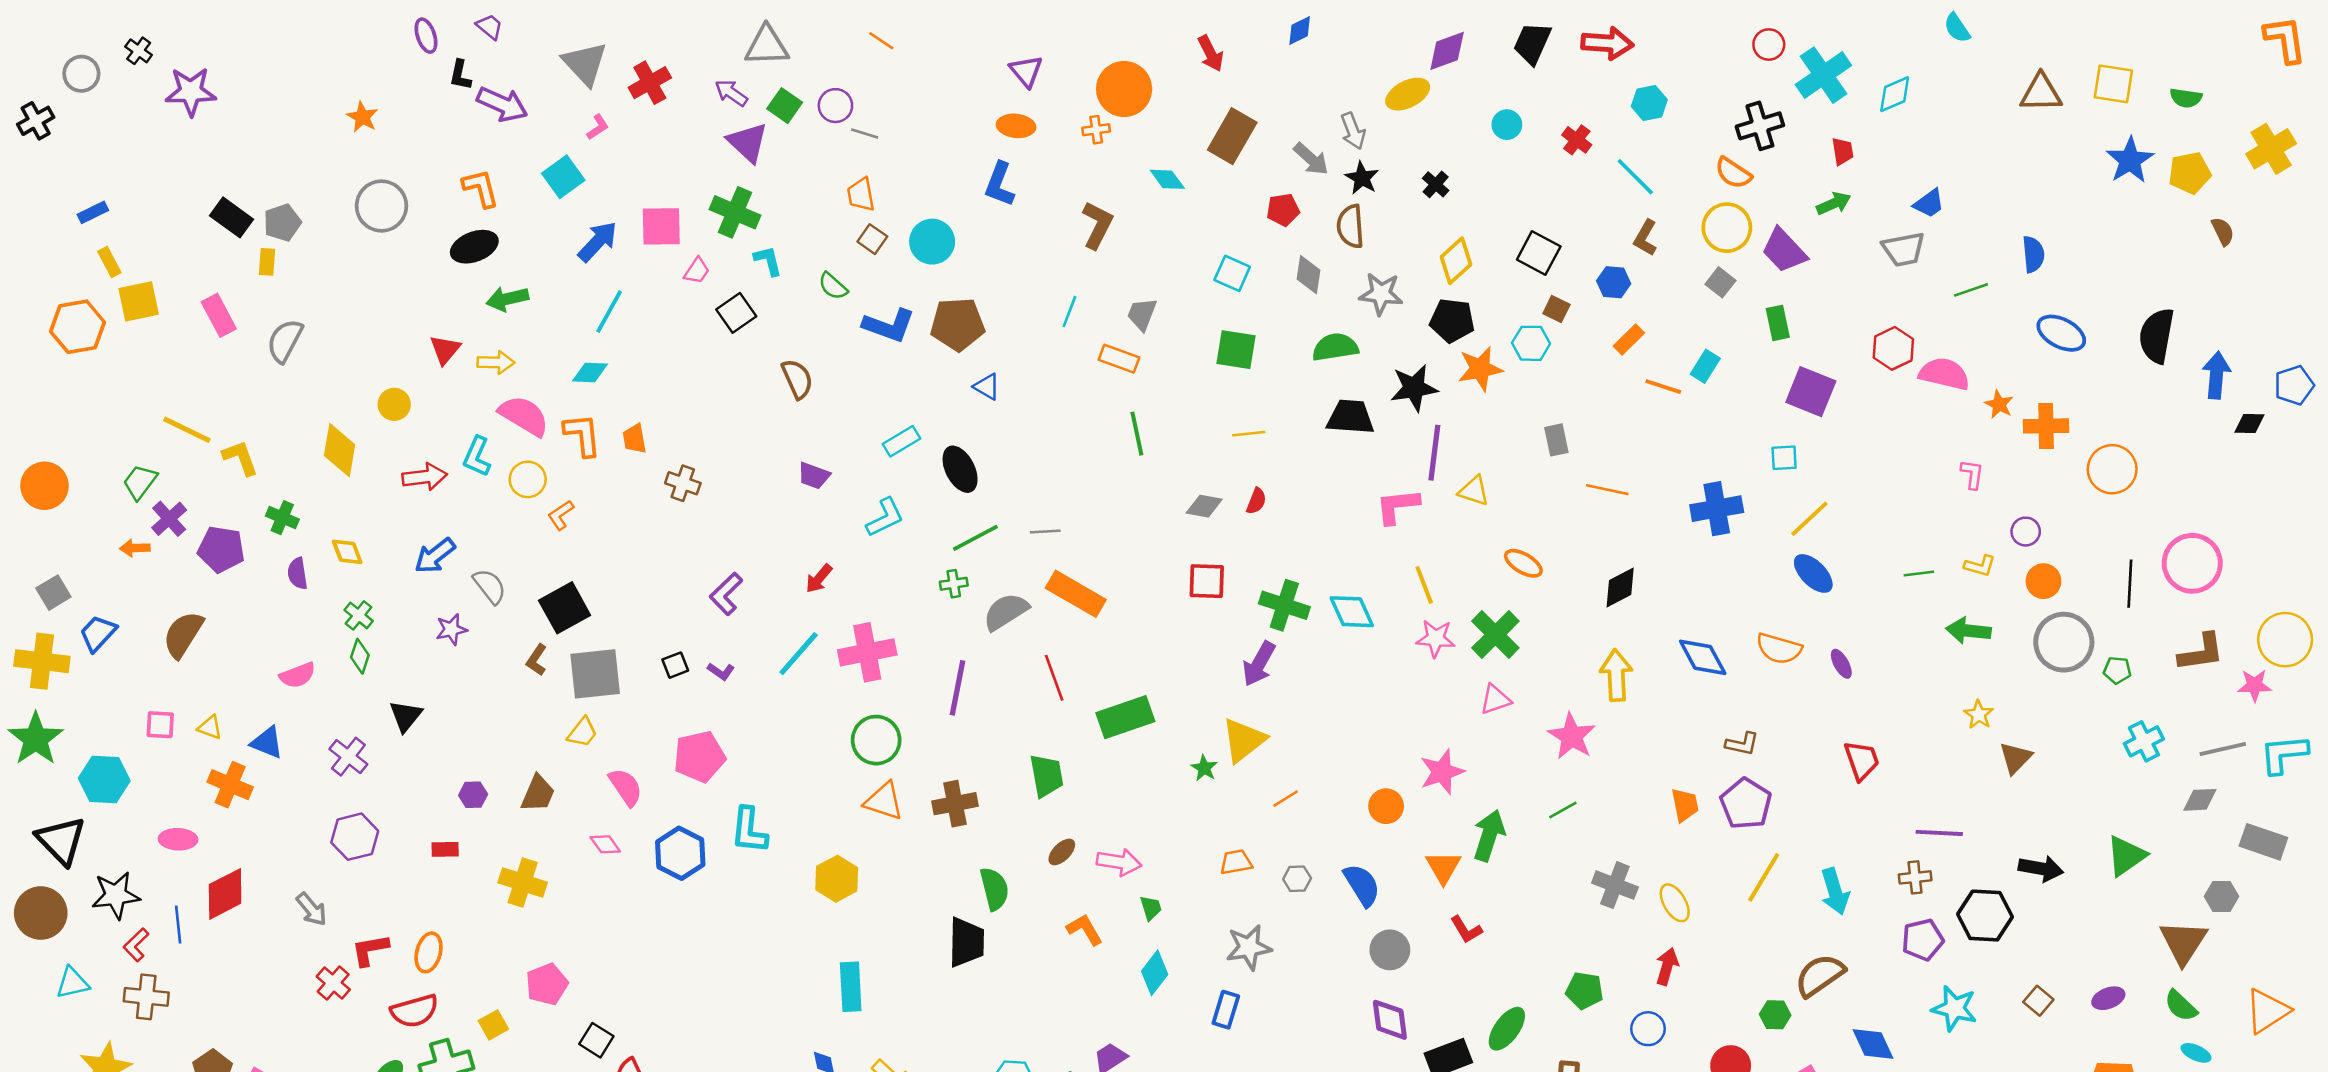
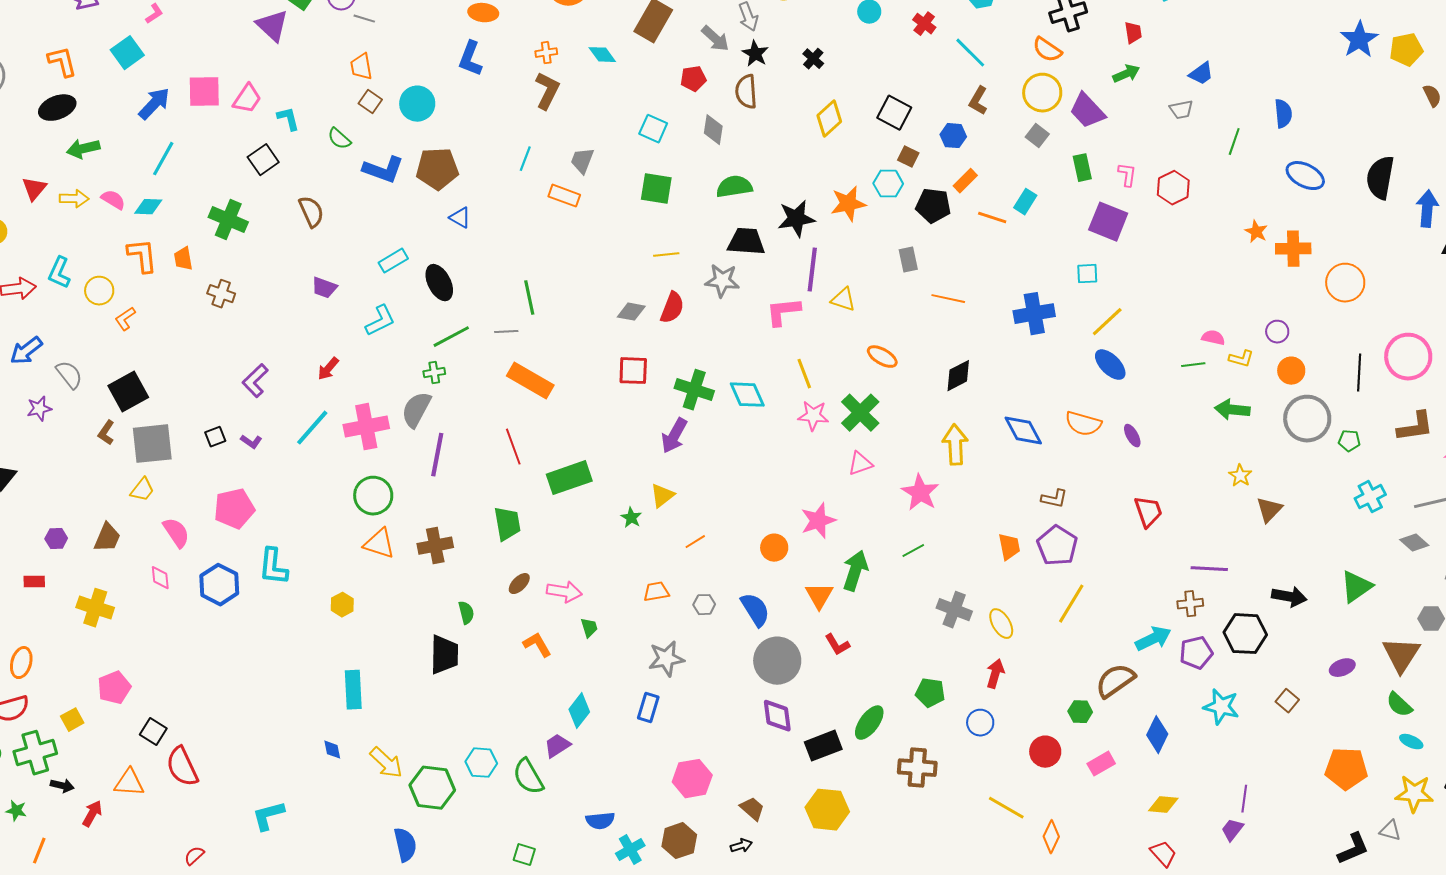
orange cross: (1096, 130) -> (546, 53), moved
green cross: (735, 212) -> (228, 220), moved
gray trapezoid: (1904, 249) -> (1181, 110), size x0.7
pink trapezoid: (697, 271) -> (247, 99), moved, size x1.4
green line: (1971, 290) -> (1234, 142), turned -52
gray star: (1381, 294) -> (722, 281), moved
black pentagon: (1452, 320) -> (933, 206), moved
pink semicircle: (1944, 374) -> (1213, 338), moved, size x0.6
pink semicircle: (524, 416) -> (113, 200), moved, size x0.6
green line: (1137, 434) -> (529, 298), moved
pink L-shape: (1972, 474) -> (1127, 175), moved
red semicircle: (1256, 501) -> (672, 308), size x1.5
gray semicircle: (1006, 612) -> (416, 410), moved, turned -30
yellow triangle: (1244, 740) -> (662, 496), size x0.7
gray diamond: (2200, 800) -> (1414, 543), turned 44
pink diamond: (605, 844) -> (160, 578), turned 30
yellow hexagon: (837, 879) -> (342, 605), size x0.7
green semicircle: (994, 889) -> (466, 613), size x0.7
cyan arrow: (1835, 891) -> (1153, 639), moved, turned -99
gray circle: (1390, 950) -> (777, 661), size x1.5
cyan diamond: (1155, 973) -> (579, 711), moved
purple ellipse: (2108, 998) -> (1342, 668), moved
blue diamond: (1873, 1044) -> (1157, 735), turned 51

